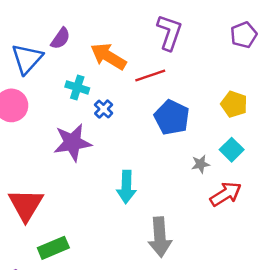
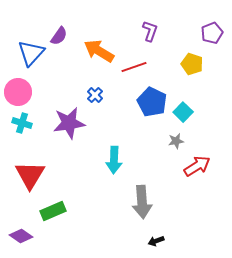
purple L-shape: (169, 32) -> (150, 31), size x0.7
cyan cross: (77, 87) -> (22, 123), moved
yellow pentagon: (234, 104) -> (192, 64), moved
cyan square: (232, 150) -> (183, 112), moved

